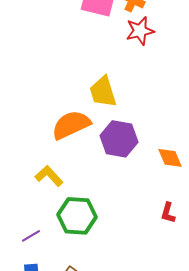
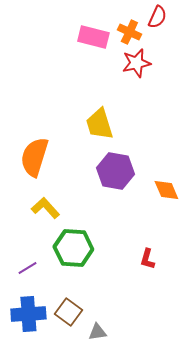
orange semicircle: (71, 125) -> (34, 157), moved, turned -48
red L-shape: (168, 213) -> (147, 259), moved

